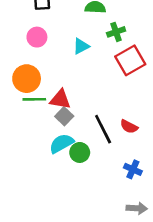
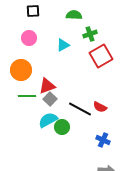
green line: (34, 99) -> (27, 96), moved
red triangle: (60, 99) -> (47, 86), turned -30
black line: (103, 129) -> (80, 109), turned -35

